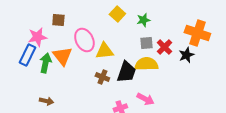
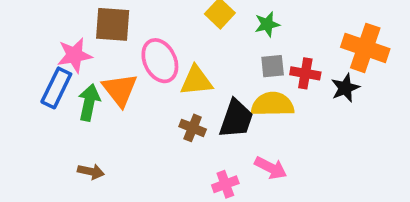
brown square: (58, 20) -> (113, 24), size x1.5
red cross: (164, 47) -> (305, 73), turned -35

